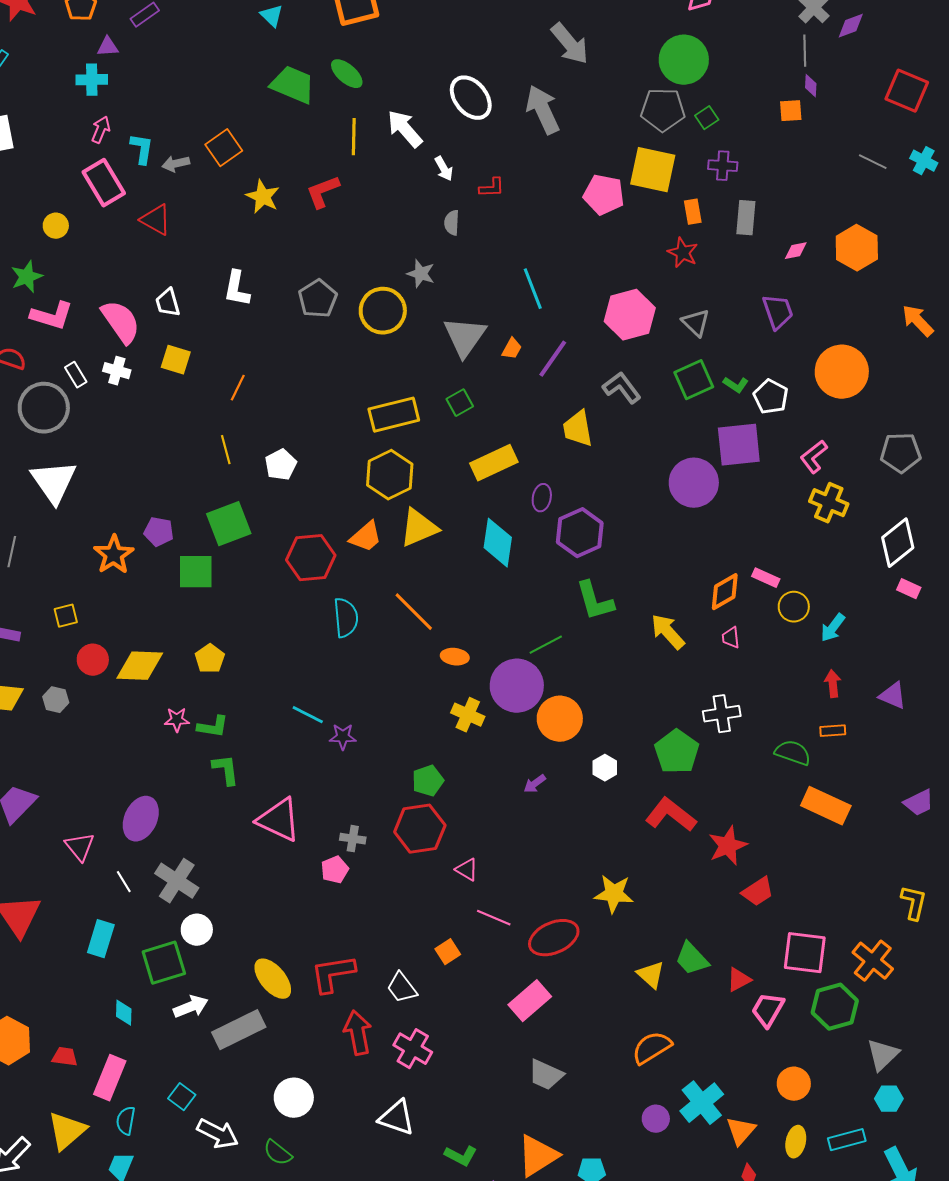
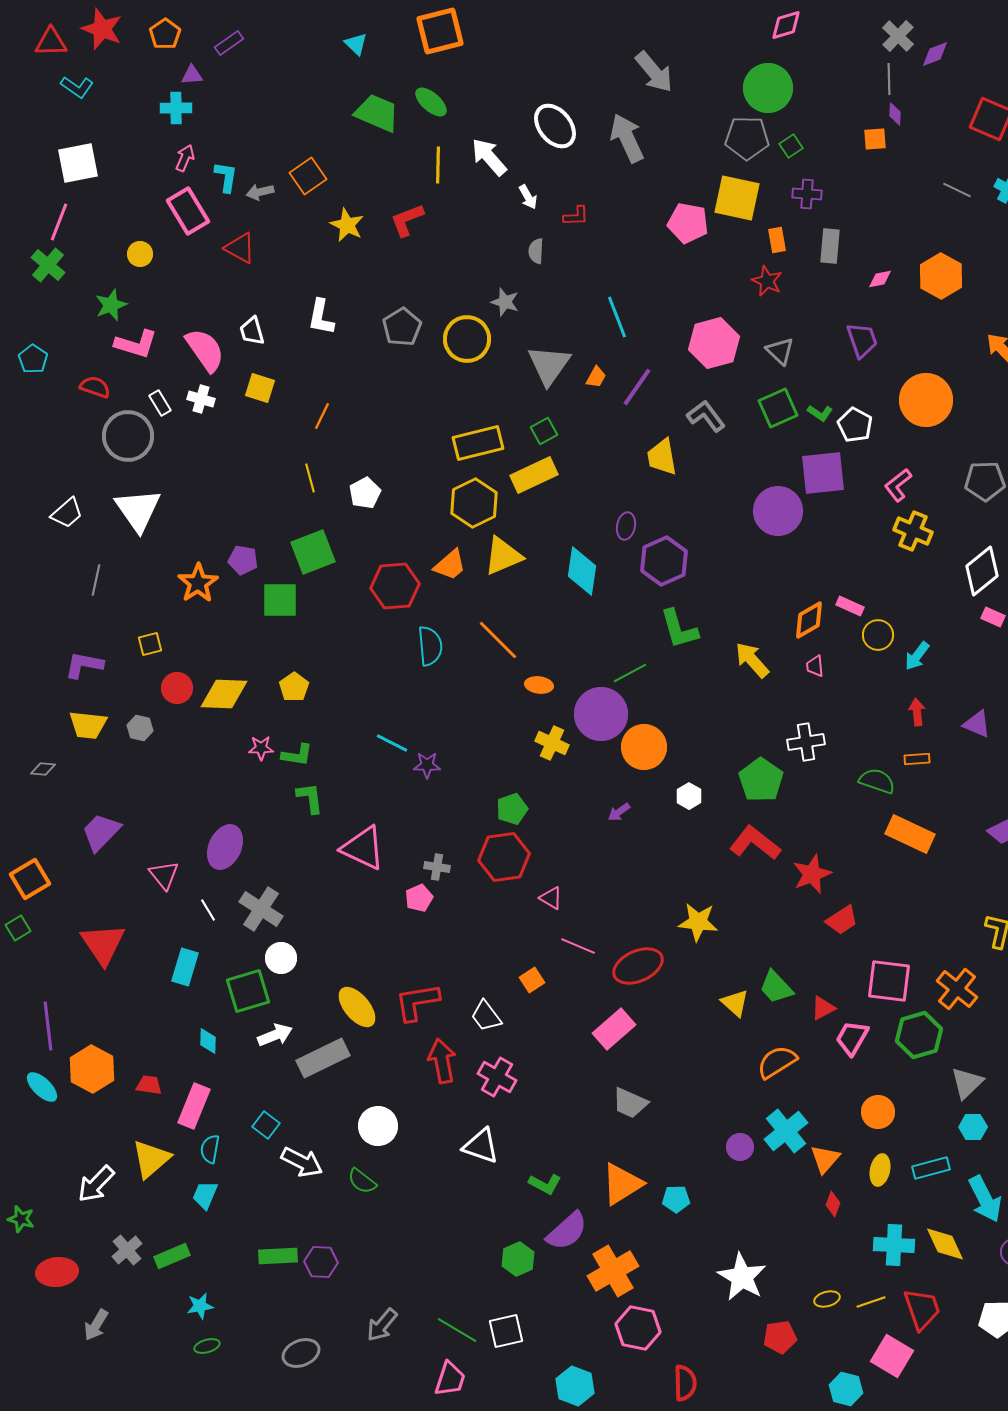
yellow rectangle: (494, 463) -> (534, 475), moved
orange semicircle: (652, 1048) -> (777, 1062), moved

